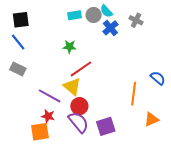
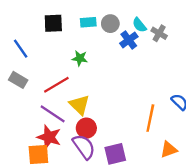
cyan semicircle: (106, 11) -> (139, 25), moved
black square: (21, 20) -> (53, 23), moved
red line: (81, 69) -> (56, 85), moved
red star: (48, 116) -> (49, 137), size x1.5

